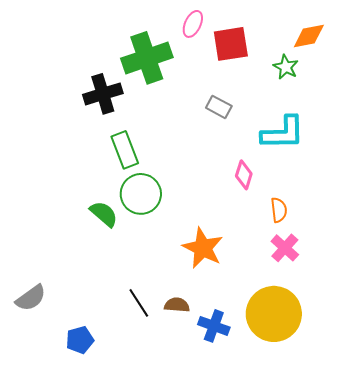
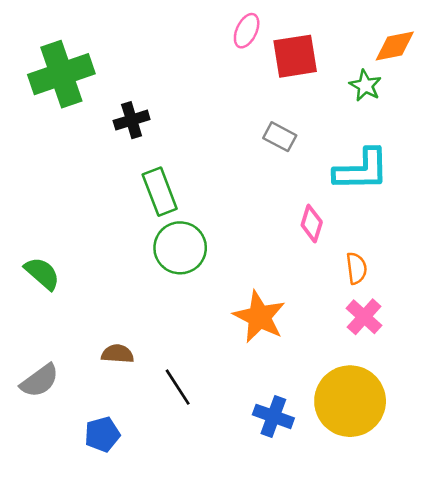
green cross: (147, 58) -> (61, 74), moved
black cross: (103, 94) -> (132, 120), size x0.7
green semicircle: (104, 214) -> (42, 273), moved
brown semicircle: (177, 305) -> (118, 354), moved

